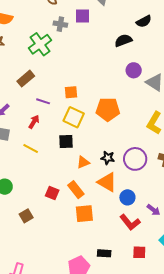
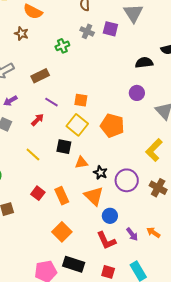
green cross: (40, 44) -> (62, 46), size x0.6
purple circle: (134, 70) -> (137, 93), moved
yellow line: (31, 149) -> (33, 154), moved
orange triangle: (83, 162) -> (81, 163), moved
orange square: (84, 214) -> (62, 232), moved, turned 36
black rectangle: (104, 253) -> (74, 264), size x1.5

